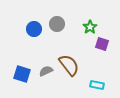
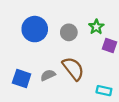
gray circle: (57, 24) -> (69, 32), moved
blue circle: (34, 29) -> (35, 29), size x1.5

